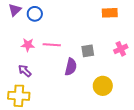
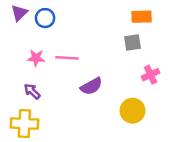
pink cross: (121, 49) -> (151, 75), moved
gray square: (88, 51) -> (133, 42), moved
purple semicircle: (71, 67) -> (91, 86), turned 48

